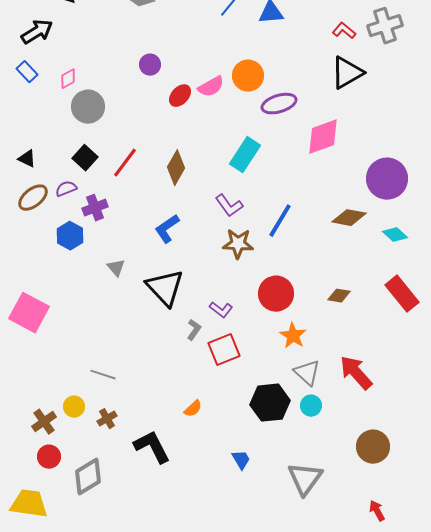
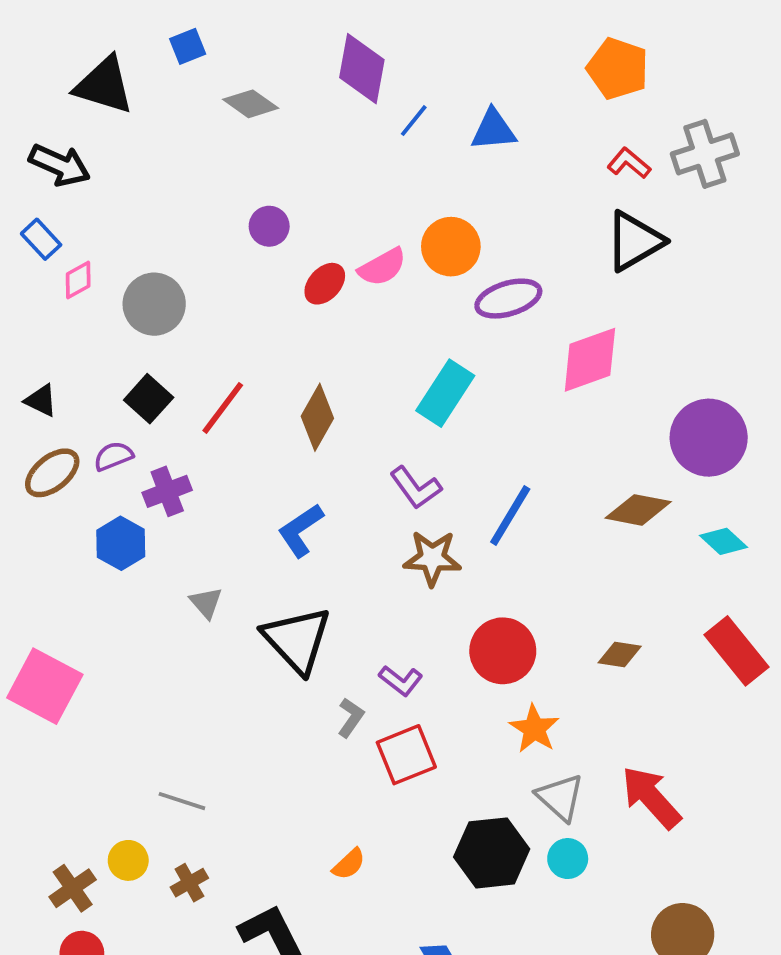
black arrow: (37, 32) -> (60, 165), turned 56
pink diamond: (68, 79) -> (78, 280), moved

